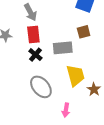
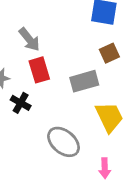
black cross: (35, 55) -> (21, 103), moved

